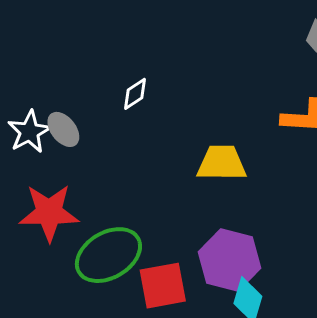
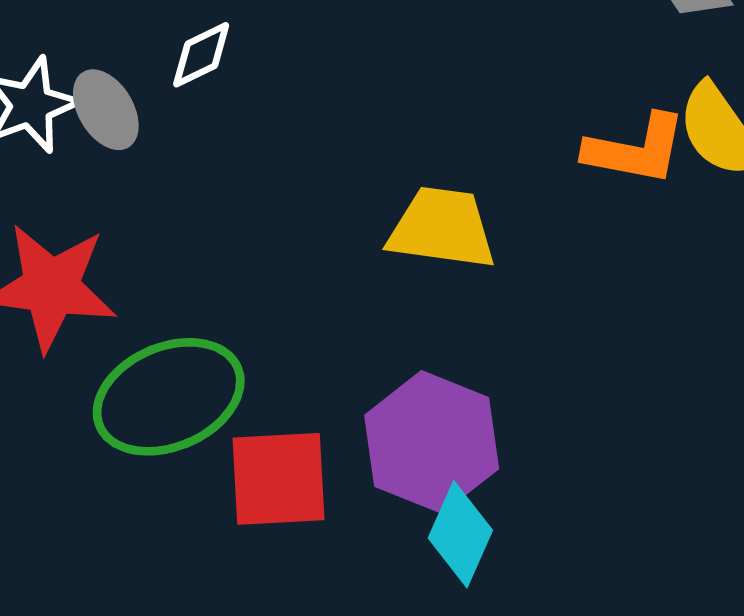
white diamond: (135, 94) -> (201, 55), moved

